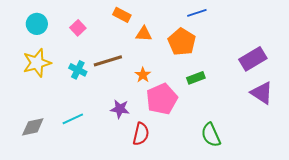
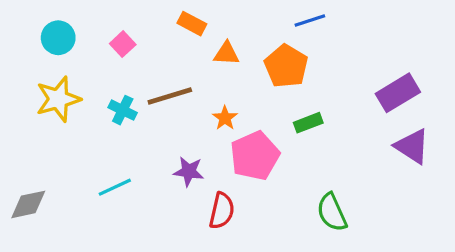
gray diamond: (33, 127) -> (28, 204), moved

